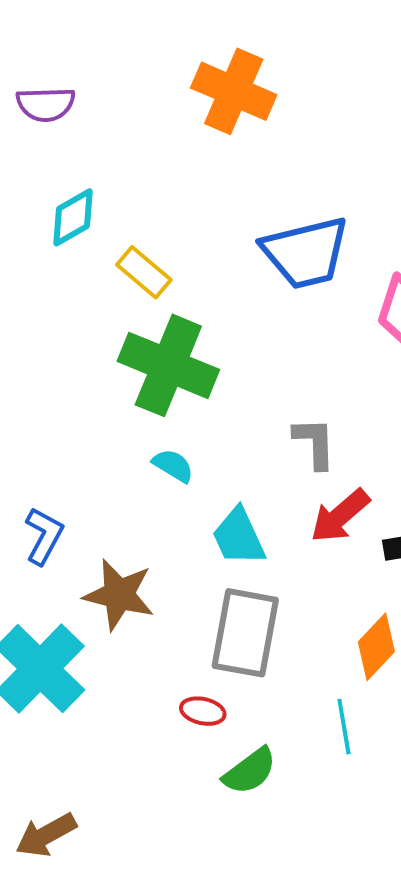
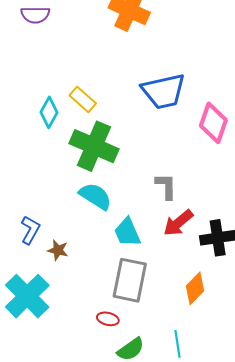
cyan diamond: (73, 217) -> (49, 112), moved, turned -32
cyan semicircle: (173, 466) -> (95, 196), size x1.6
brown star: (119, 595) -> (58, 250), moved, size x0.6
cyan line: (344, 727) -> (178, 344), moved

